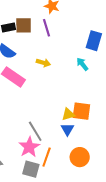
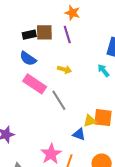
blue triangle: (67, 129) -> (79, 134), moved, turned -40
gray line: (35, 131) -> (59, 100), moved

